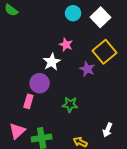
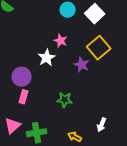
purple circle: (40, 83) -> (22, 77), moved

